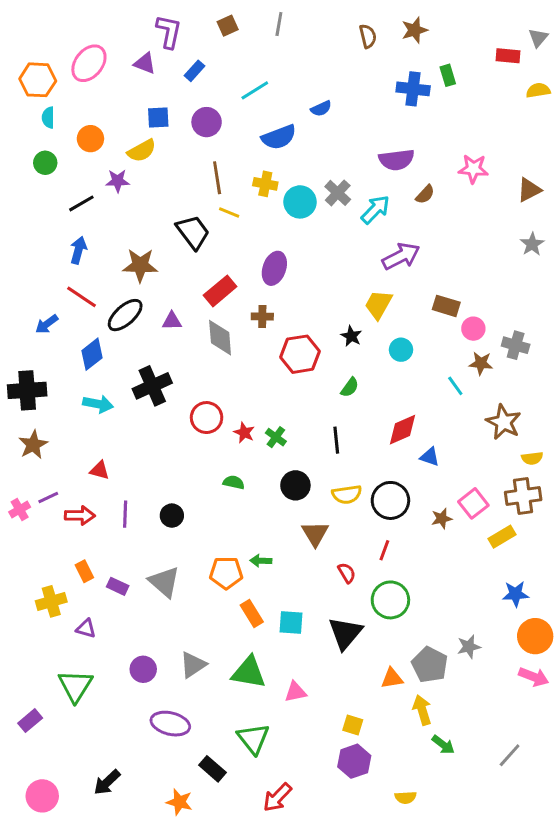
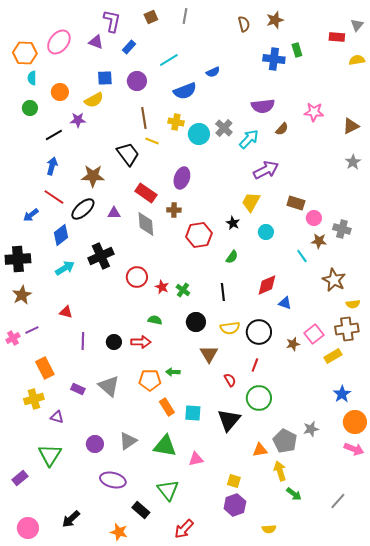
red rectangle: (220, 291) -> (146, 193), turned 75
cyan arrow: (98, 404) -> (65, 268), turned -42
red arrow: (80, 516) -> (141, 342), moved
orange rectangle: (84, 571) -> (45, 368), moved, size x1.5
blue star: (516, 594) -> (342, 394), turned -30

